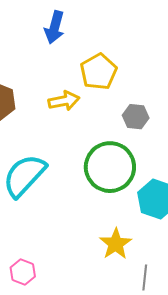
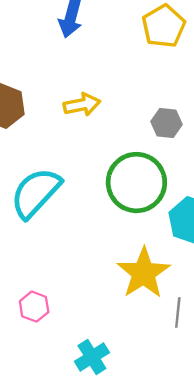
yellow pentagon: (99, 72) -> (164, 26), moved
yellow star: (116, 244) -> (143, 273), size x1.4

